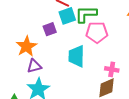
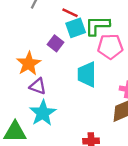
purple square: (50, 29) -> (55, 43), turned -32
purple triangle: (34, 66) -> (38, 86), turned 35

